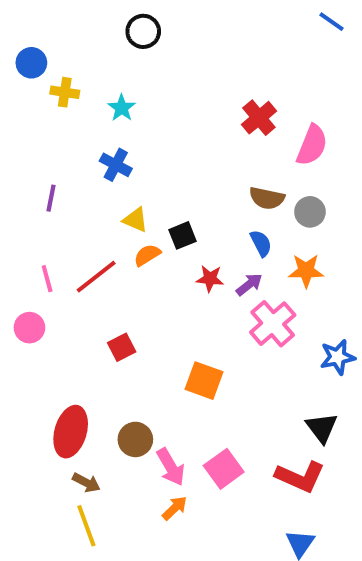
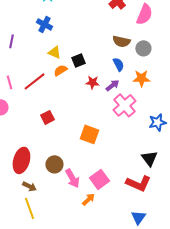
orange arrow: (175, 508) -> (88, 199), moved

